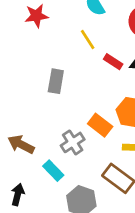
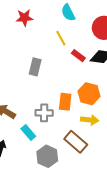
orange rectangle: (100, 125) -> (65, 102), turned 54
gray cross: (73, 142) -> (44, 113), turned 30

